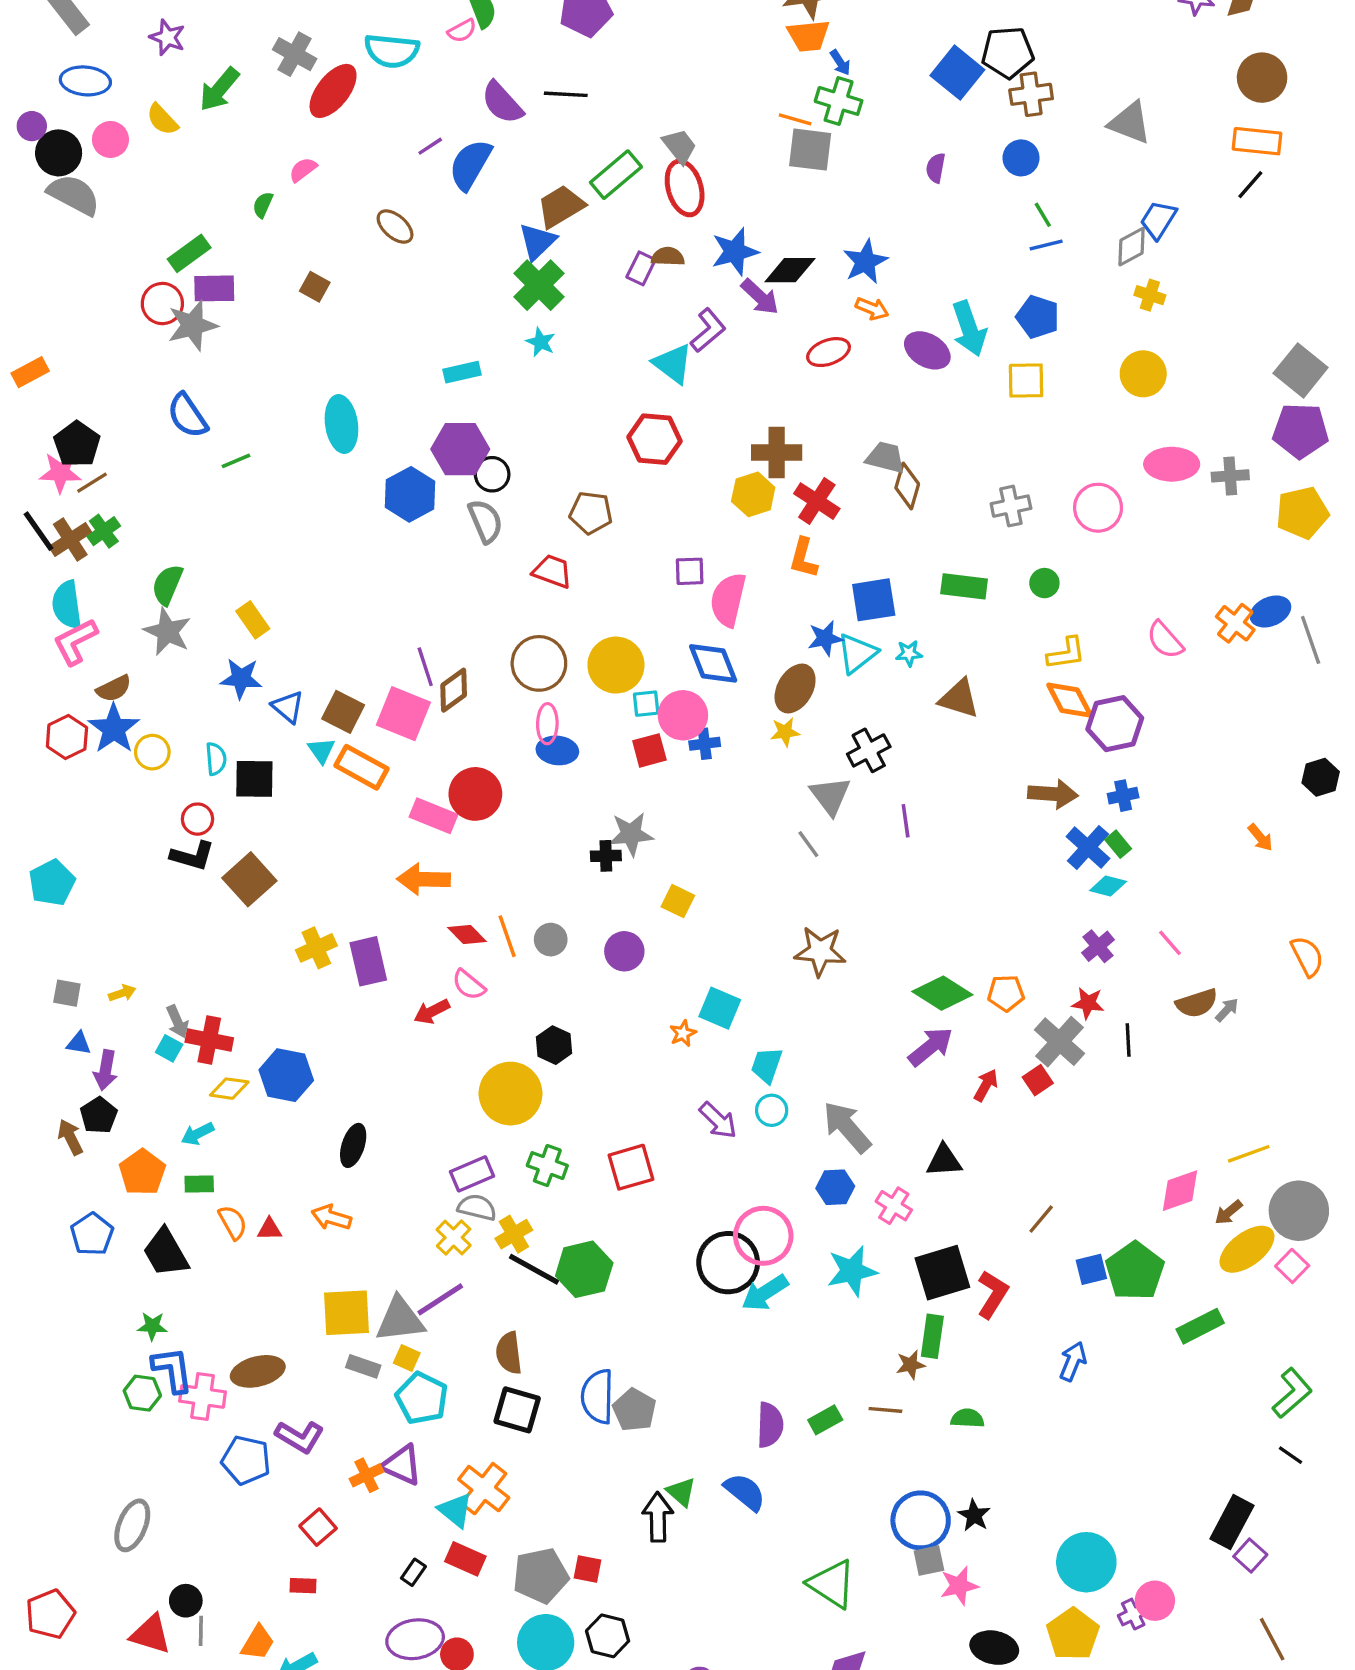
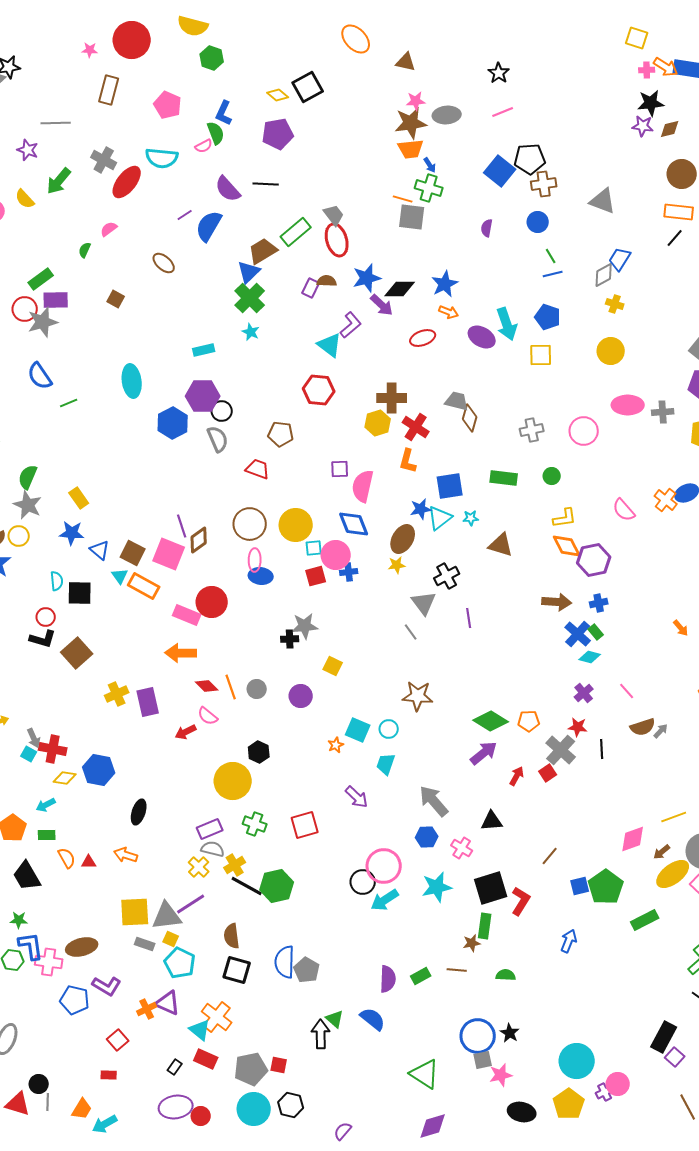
yellow circle: (152, 752) -> (19, 536), moved
cyan circle: (772, 1110) -> (389, 729), moved
black circle: (728, 1263) -> (363, 882), size x0.7

